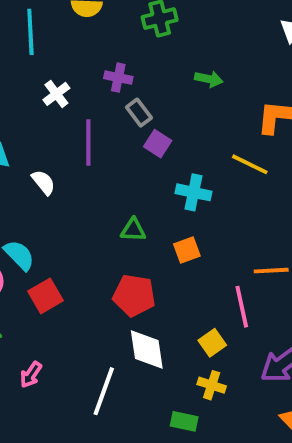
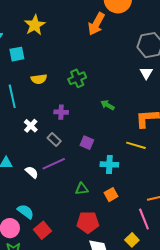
green arrow: (209, 79) -> (108, 105), turned -152
gray rectangle: (139, 113) -> (54, 139), moved
purple line: (88, 143) -> (54, 164), moved, turned 75

